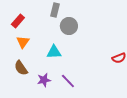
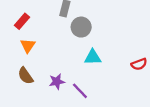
cyan triangle: (54, 52) -> (93, 57), moved
purple star: (44, 80) -> (57, 82), moved

